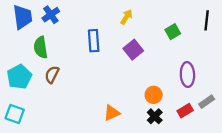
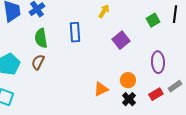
green square: (173, 32) -> (153, 20), moved
green semicircle: (41, 47) -> (41, 38), moved
purple square: (133, 50) -> (121, 40), moved
orange triangle: (112, 113) -> (101, 89), moved

